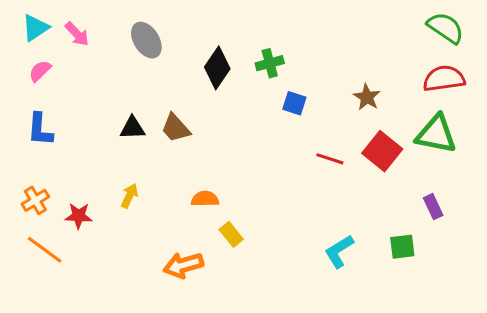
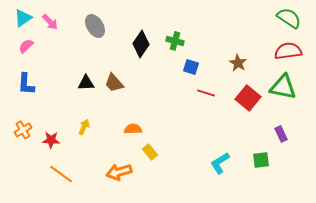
green cross: (270, 63) -> (175, 41), turned 30
red line: (330, 159) -> (206, 93), moved
orange line: (45, 250) -> (61, 174), moved

